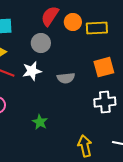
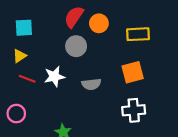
yellow rectangle: (97, 28) -> (138, 34), moved
gray circle: (41, 43) -> (76, 46), moved

